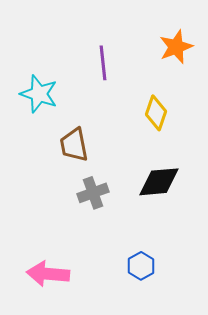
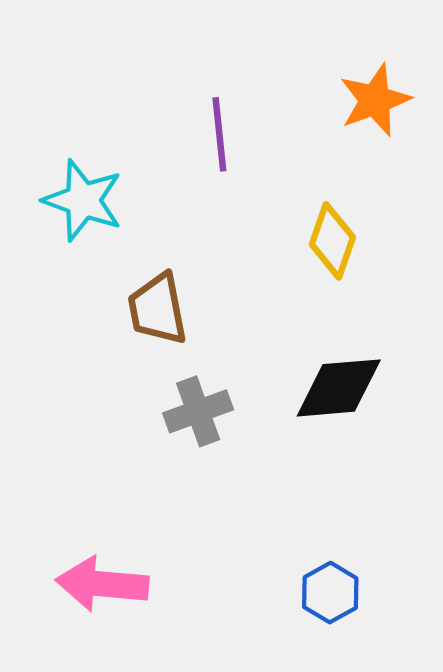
blue hexagon: (141, 266) -> (330, 593), moved

